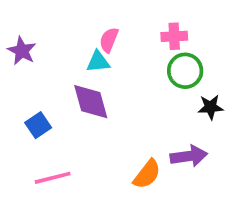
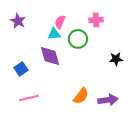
purple star: (22, 51) -> (18, 21), moved
green circle: (185, 71) -> (78, 39), moved
purple arrow: (189, 156) -> (108, 100), moved

